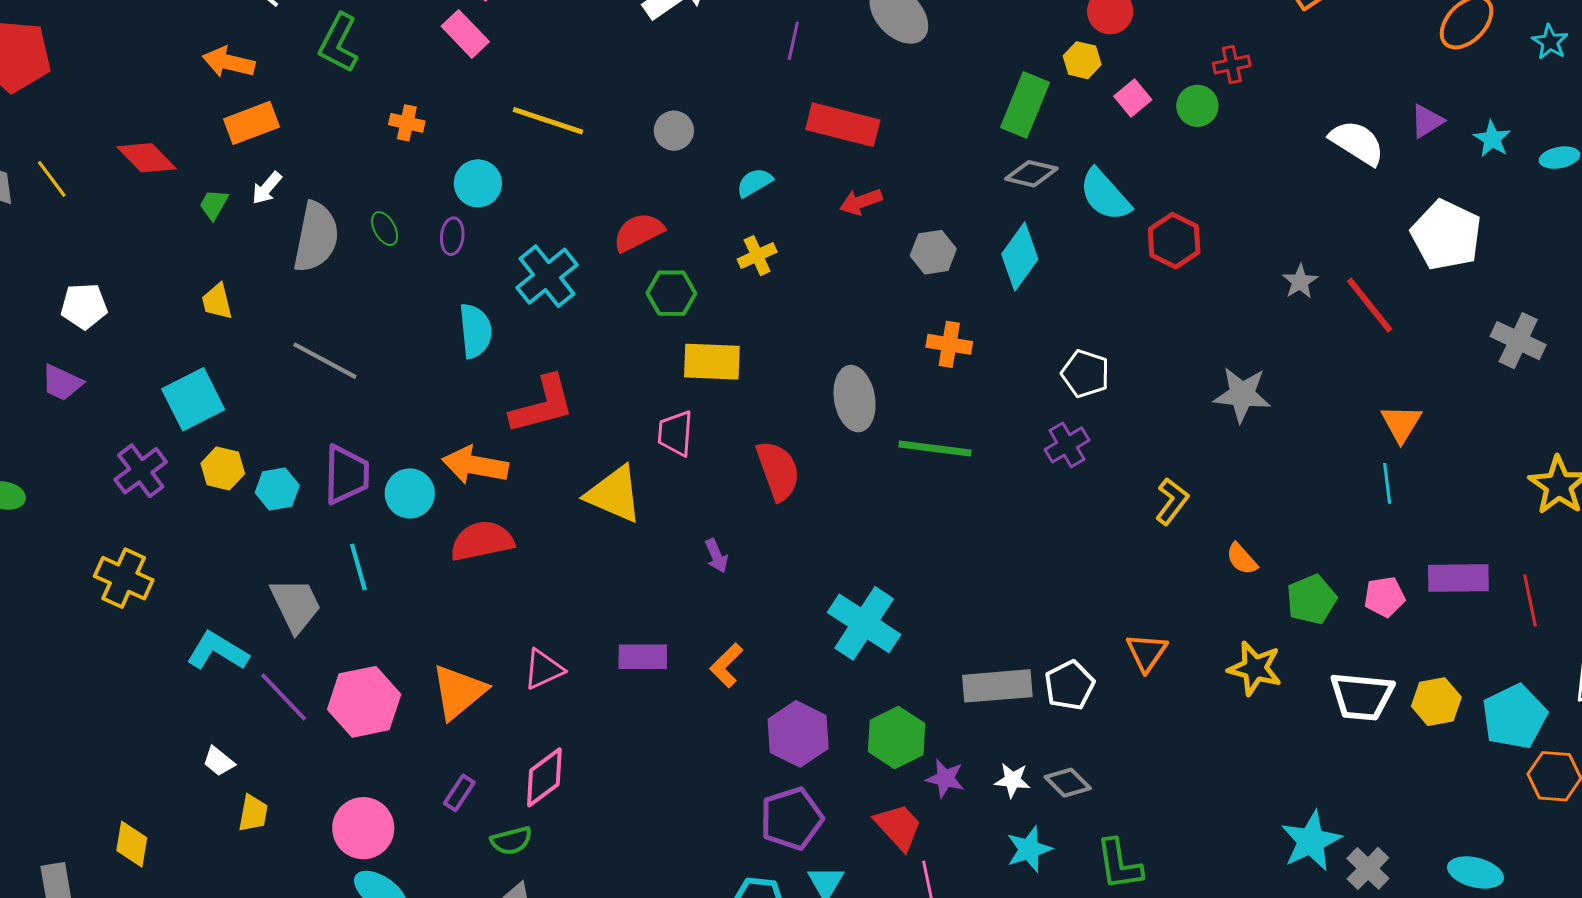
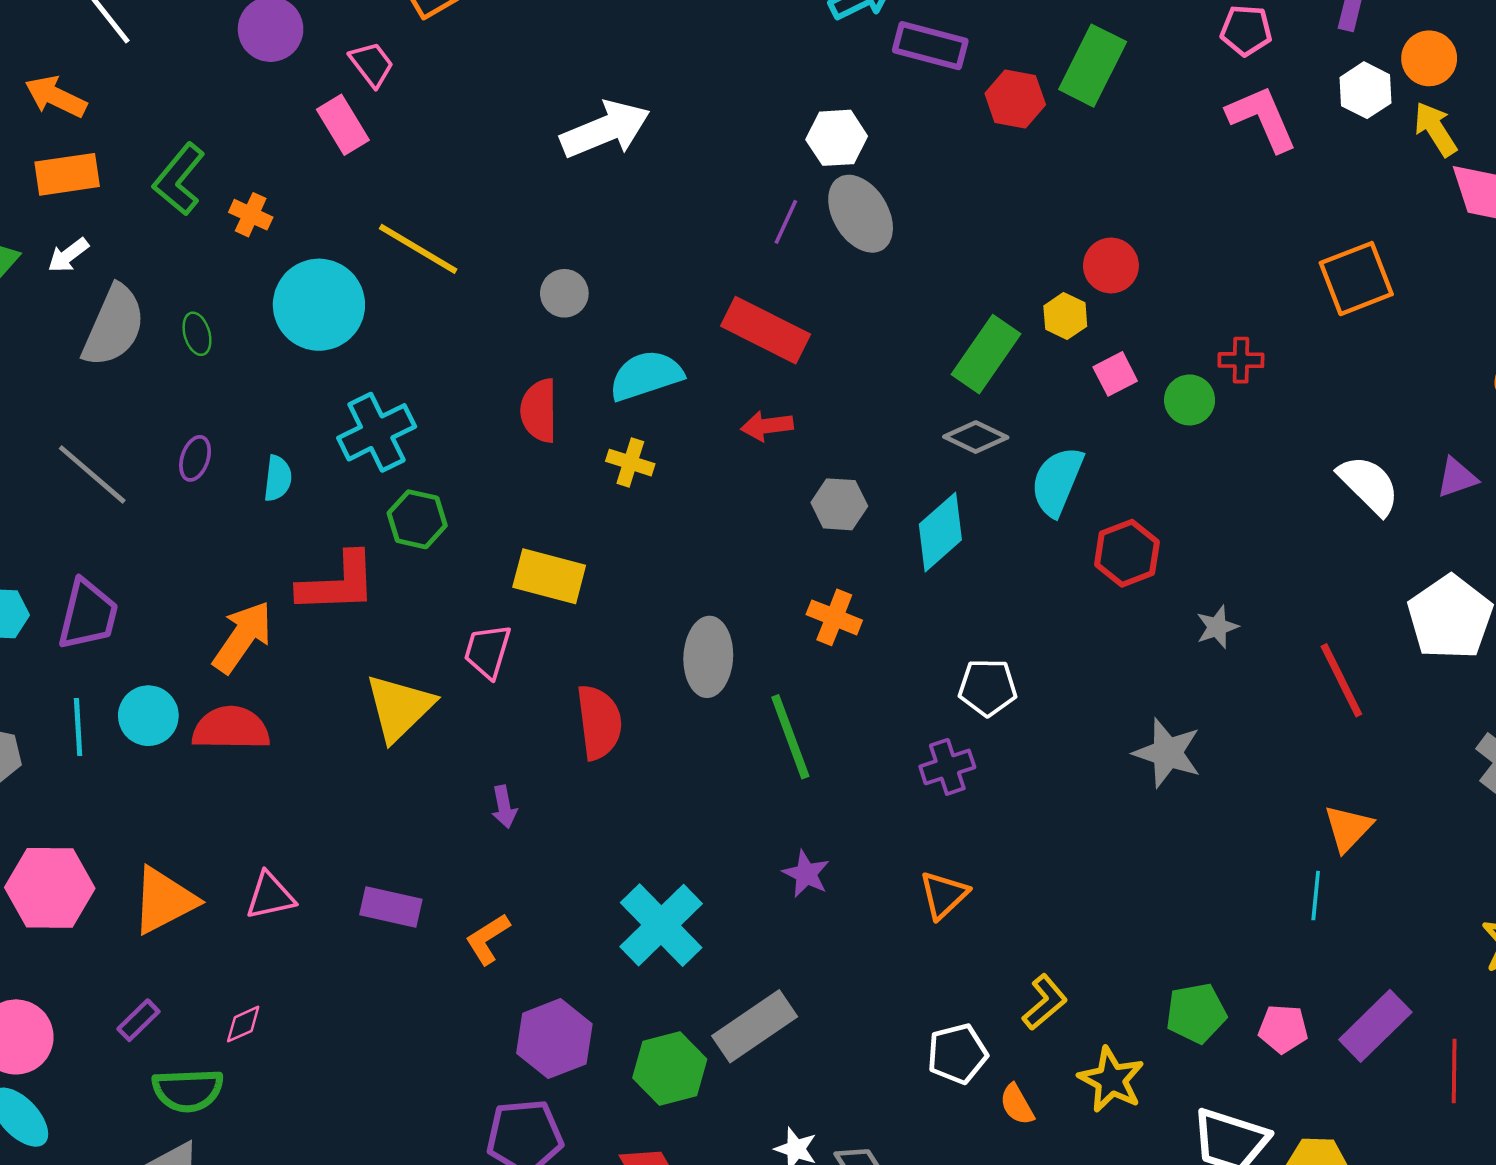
purple line: (793, 41) -> (786, 222), moved
green L-shape: (339, 43) -> (179, 179), moved
cyan circle: (478, 183) -> (319, 305), size x1.6
cyan semicircle: (754, 183) -> (646, 376), size x1.6
cyan semicircle: (1105, 195) -> (1057, 481), turned 52
red semicircle: (638, 232) -> (539, 411), moved, turned -76
purple ellipse: (452, 236) -> (195, 458), moved
yellow cross: (757, 256) -> (630, 463), turned 30
gray star: (1300, 282) -> (1217, 627), moved
green hexagon: (671, 293) -> (417, 519), moved
cyan semicircle: (475, 331) -> (278, 478), size x0.7
white pentagon: (1085, 374) -> (988, 687), turned -30
green line: (935, 448) -> (790, 737), turned 50
orange arrow: (475, 465) -> (242, 637), turned 102
cyan circle: (410, 493) -> (148, 716), moved
yellow triangle: (614, 494) -> (399, 708), turned 40
yellow L-shape: (1172, 501) -> (1045, 1002), moved
orange semicircle: (1242, 559) -> (1017, 1104), moved
purple rectangle: (1458, 578) -> (1375, 1026), turned -56
orange triangle: (1147, 652) -> (944, 895), moved
white pentagon: (1069, 685) -> (957, 1054), moved
gray rectangle: (997, 686) -> (755, 1026), moved, turned -42
pink diamond: (544, 777) -> (243, 1024), size x0.6
purple star: (945, 778) -> (806, 874), moved
green semicircle: (511, 841) -> (188, 1090), size x1.4

